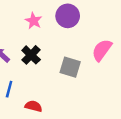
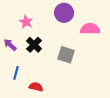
pink star: (33, 21) -> (26, 22), moved
pink semicircle: (102, 50) -> (90, 29), moved, turned 54

